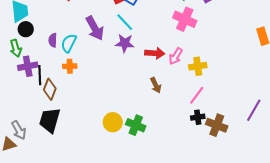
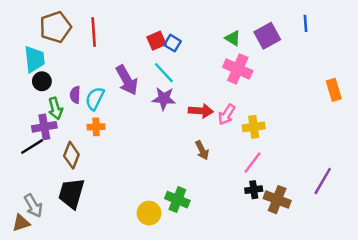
green arrow: (16, 48) -> (55, 108), moved
black line: (40, 75) -> (32, 147), moved, turned 60
yellow circle: (113, 122) -> (149, 213), moved

